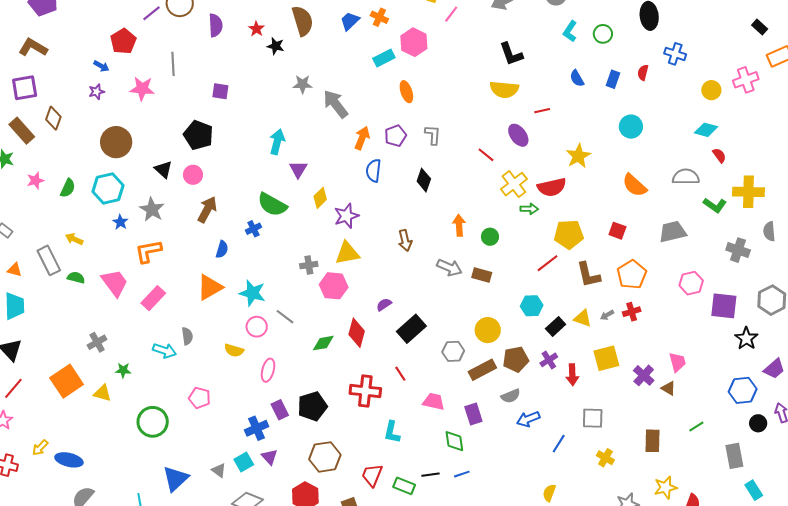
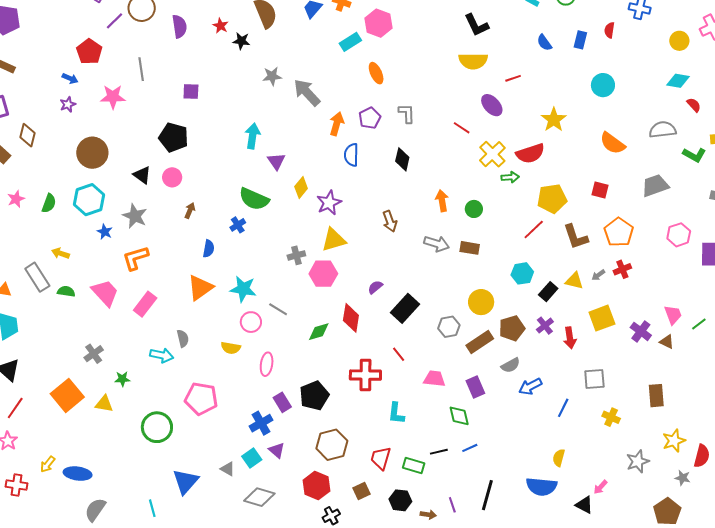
brown arrow: (207, 210) -> (190, 210), size x0.6
pink pentagon: (200, 398) -> (201, 399), size x1.5
green line: (696, 427) -> (699, 324), moved

